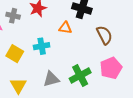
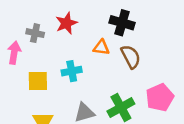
brown semicircle: (104, 35) -> (131, 57), moved
yellow square: (15, 54) -> (38, 81), turned -30

